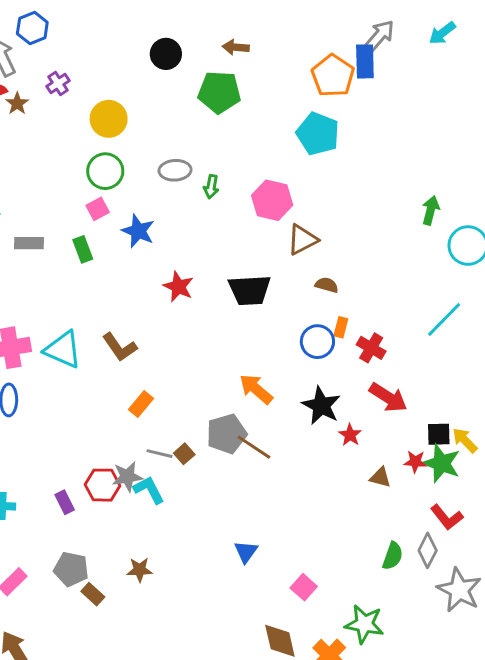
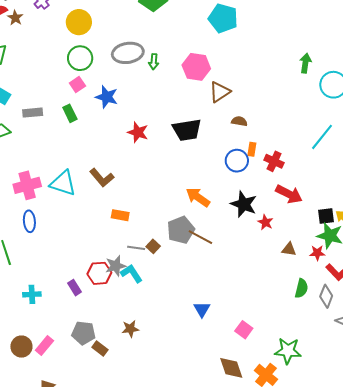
gray ellipse: (175, 170) -> (128, 53), size x1.4
orange rectangle: (141, 404) -> (120, 215), turned 66
red star: (415, 462) -> (317, 253), moved
green semicircle: (393, 556) -> (301, 288), moved

